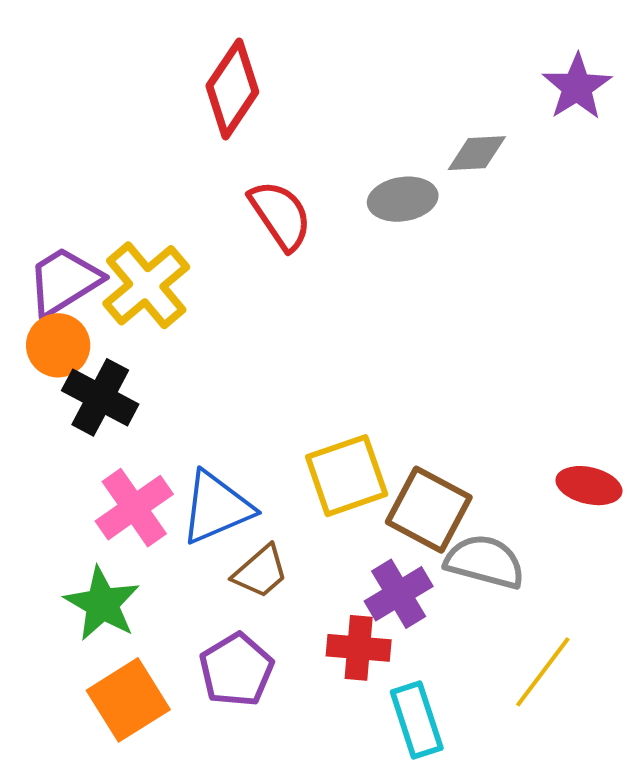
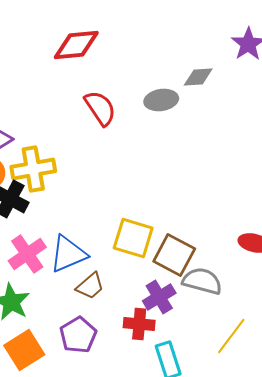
red diamond: (232, 89) -> (76, 45), turned 51
yellow cross: (146, 285) -> (33, 169), moved, turned 30
yellow square: (347, 476) -> (133, 238), turned 36

